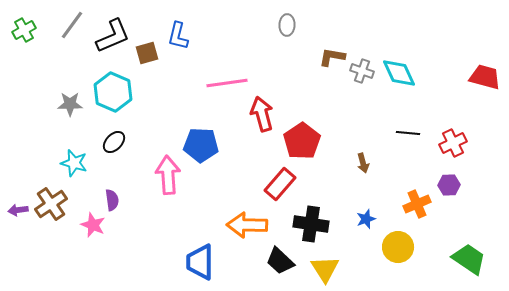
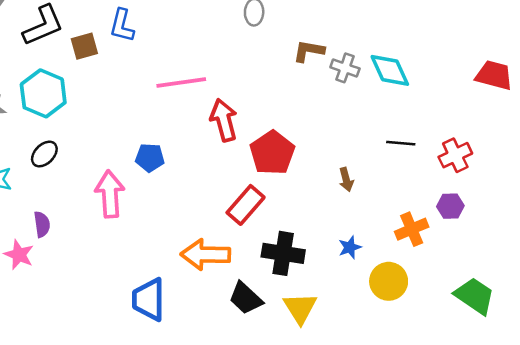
blue pentagon: (201, 145) -> (150, 158), size x0.7

